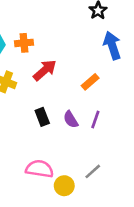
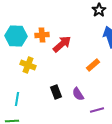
red arrow: (45, 70) -> (62, 44), moved
purple line: (95, 120) -> (97, 110), moved, turned 56

